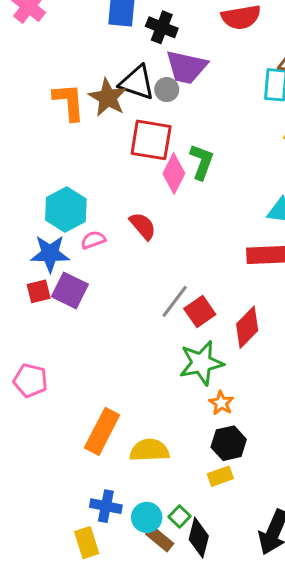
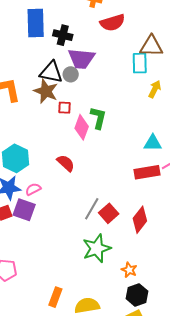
brown star: (108, 98) -> (46, 91), moved
red square: (151, 140) -> (64, 108), size x0.5
pink semicircle: (93, 240) -> (33, 189), moved
green star: (201, 363) -> (97, 248), moved
orange rectangle: (102, 431) -> (55, 297), size x0.7

